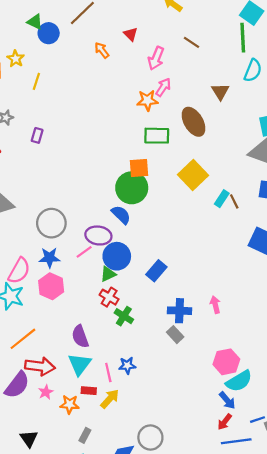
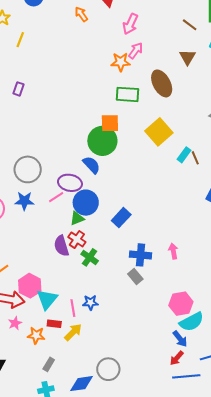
brown line: (191, 42) -> (190, 25), moved
pink hexagon: (51, 286) -> (30, 286), moved
purple semicircle: (80, 336) -> (61, 246), moved

